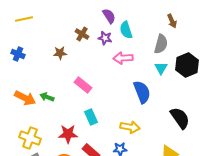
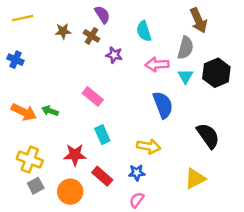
purple semicircle: (109, 16) -> (102, 15), moved
brown arrow: (172, 21) -> (199, 20), size x1.5
purple star: (105, 38) -> (114, 55), moved
brown star: (60, 53) -> (63, 31), moved
pink arrow: (123, 58) -> (157, 64), moved

